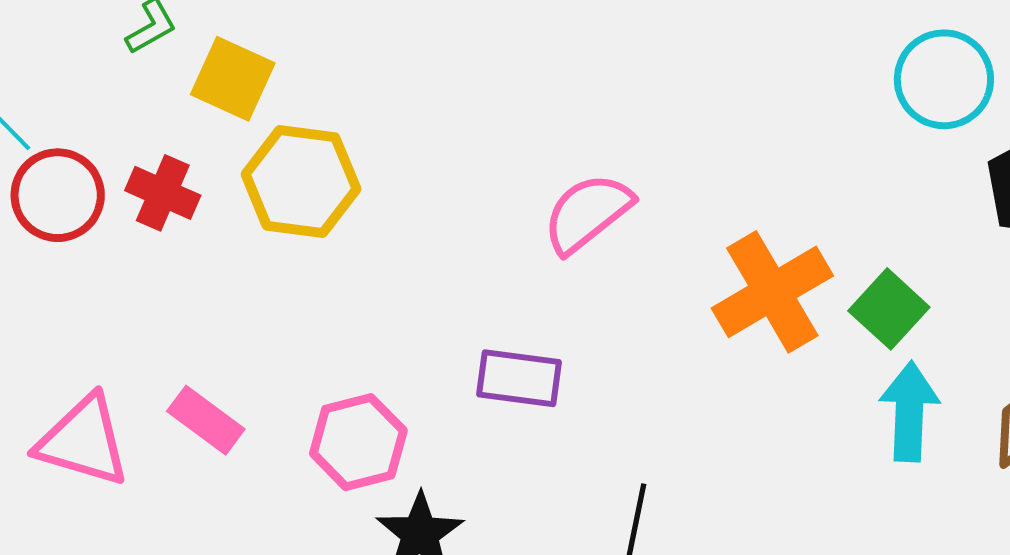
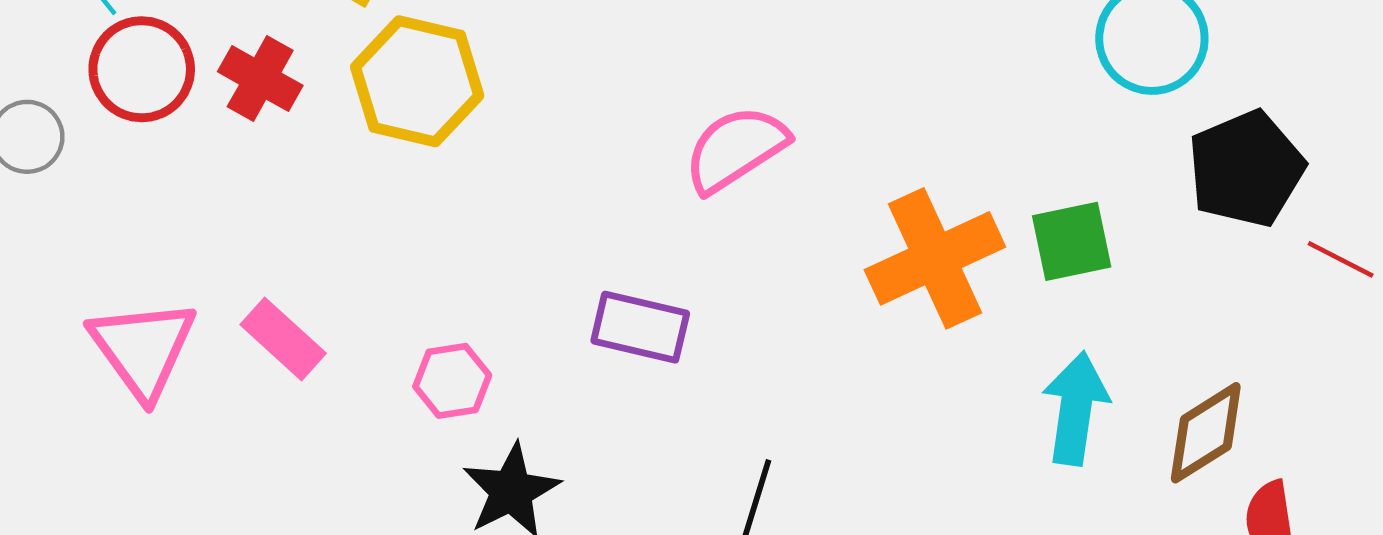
green square: (889, 309) -> (1072, 241), moved, turned 30
pink triangle: (83, 441) -> (143, 349), turned 32
pink hexagon: (358, 442) -> (452, 381), size x0.7

